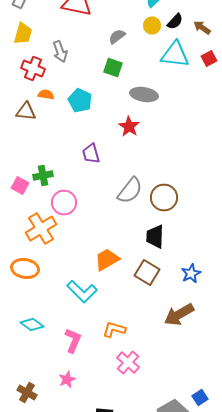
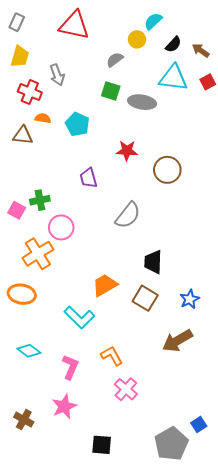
yellow circle: (152, 26) -> (137, 39), moved
gray ellipse: (144, 94) -> (142, 102), moved
red star: (129, 126) -> (127, 151), turned -30
brown circle: (164, 198) -> (167, 170), moved
orange L-shape: (114, 330) -> (112, 356), turned 45
pink star: (67, 380) -> (64, 406), size x1.4

